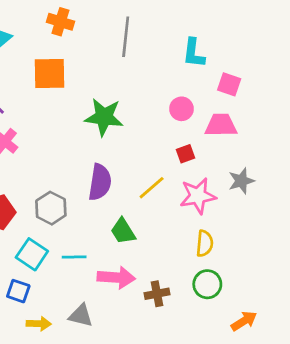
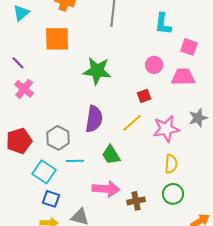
red square: (186, 154) -> (144, 96), moved
cyan line: (74, 257) -> (75, 161), moved
blue square: (18, 291) -> (51, 199), moved

